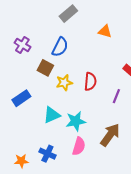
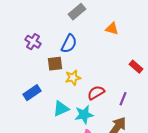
brown square: (45, 68) -> (55, 64), turned -35
red semicircle: (90, 82) -> (96, 93), moved, turned -126
purple line: (116, 96) -> (123, 99), moved

